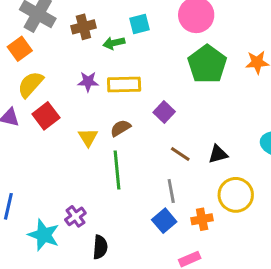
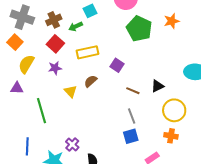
purple star: (88, 82) -> (55, 68), moved
red square: (46, 116) -> (55, 44), moved
green line: (117, 170) -> (41, 111), moved
orange cross: (202, 219) -> (171, 136), moved, turned 32
blue square: (164, 221) -> (131, 136), turned 35

